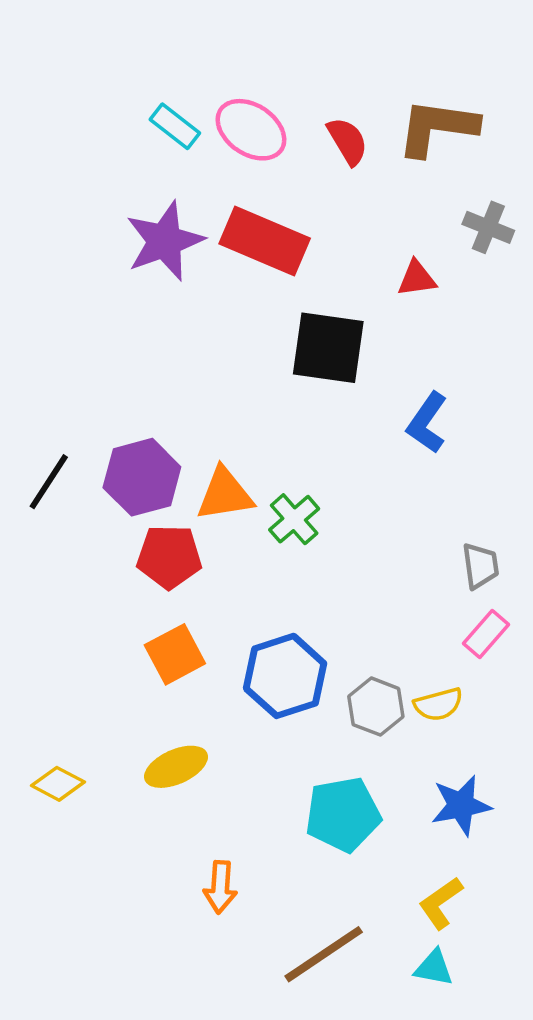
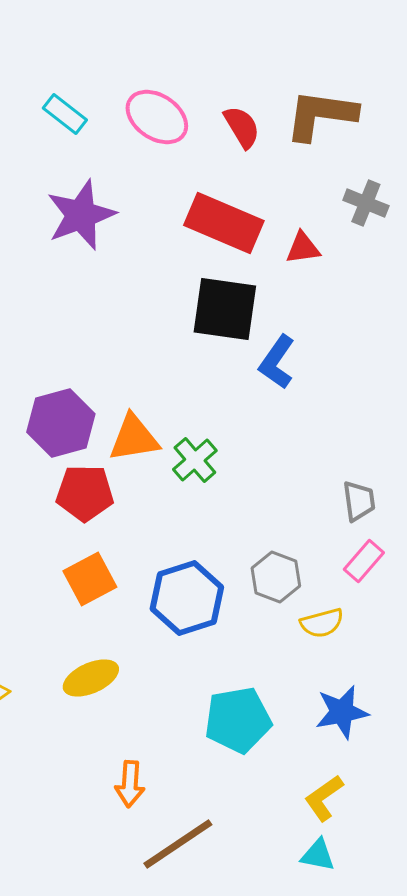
cyan rectangle: (175, 126) -> (65, 114), moved
red rectangle: (265, 241) -> (224, 223), moved
blue L-shape: (427, 423) -> (277, 362), moved
gray hexagon: (376, 707) -> (276, 577), moved
brown line: (324, 954) -> (178, 844), moved

